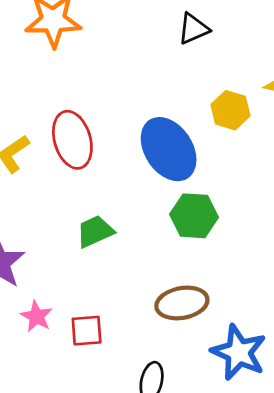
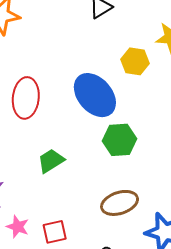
red ellipse: (72, 140) -> (26, 98), turned 30

